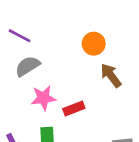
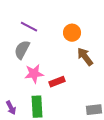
purple line: (20, 36) -> (29, 27), moved
gray semicircle: (28, 66) -> (22, 50), turned -30

